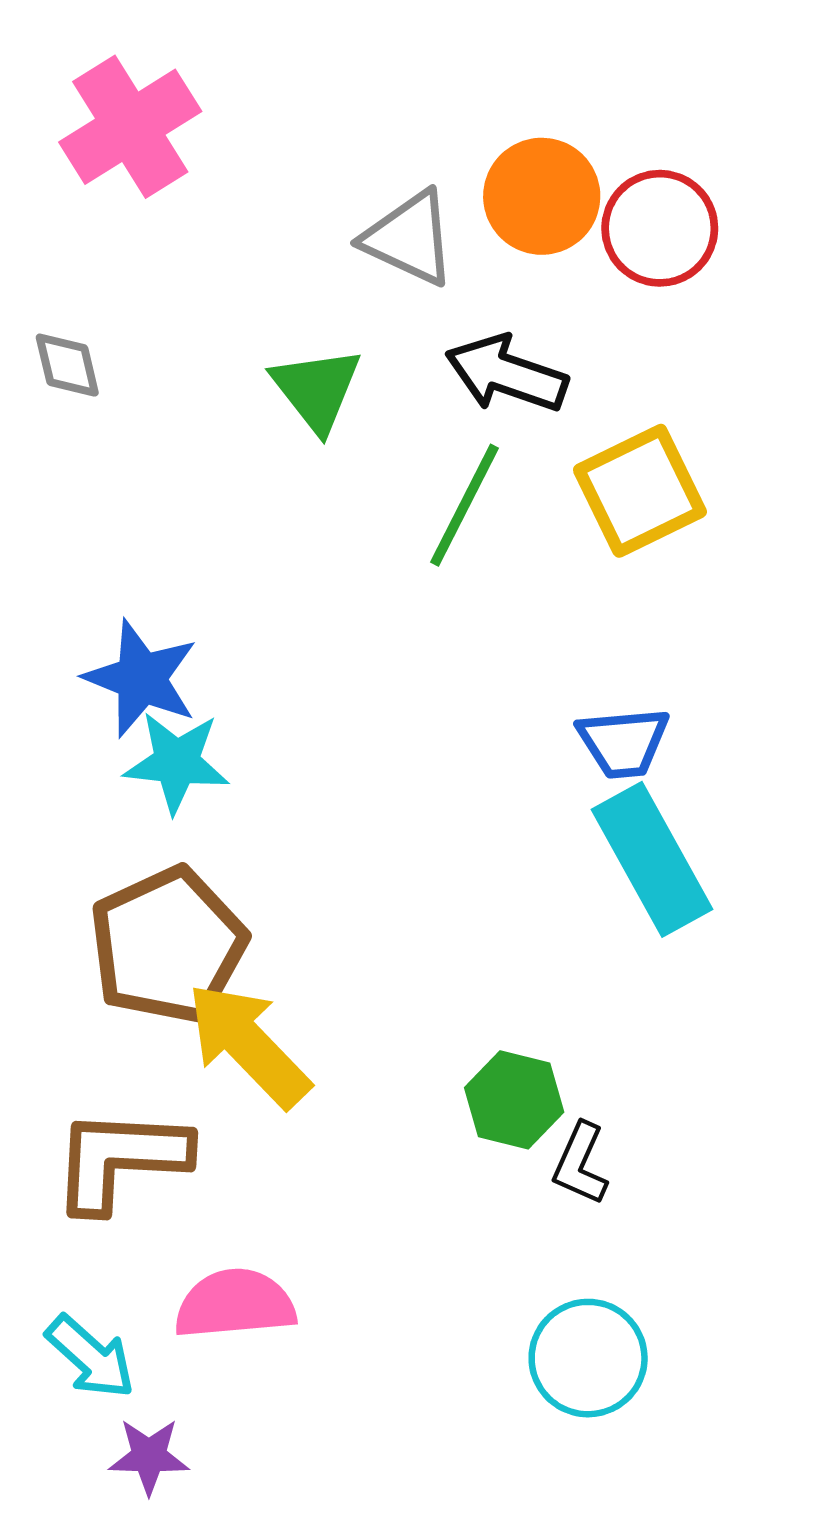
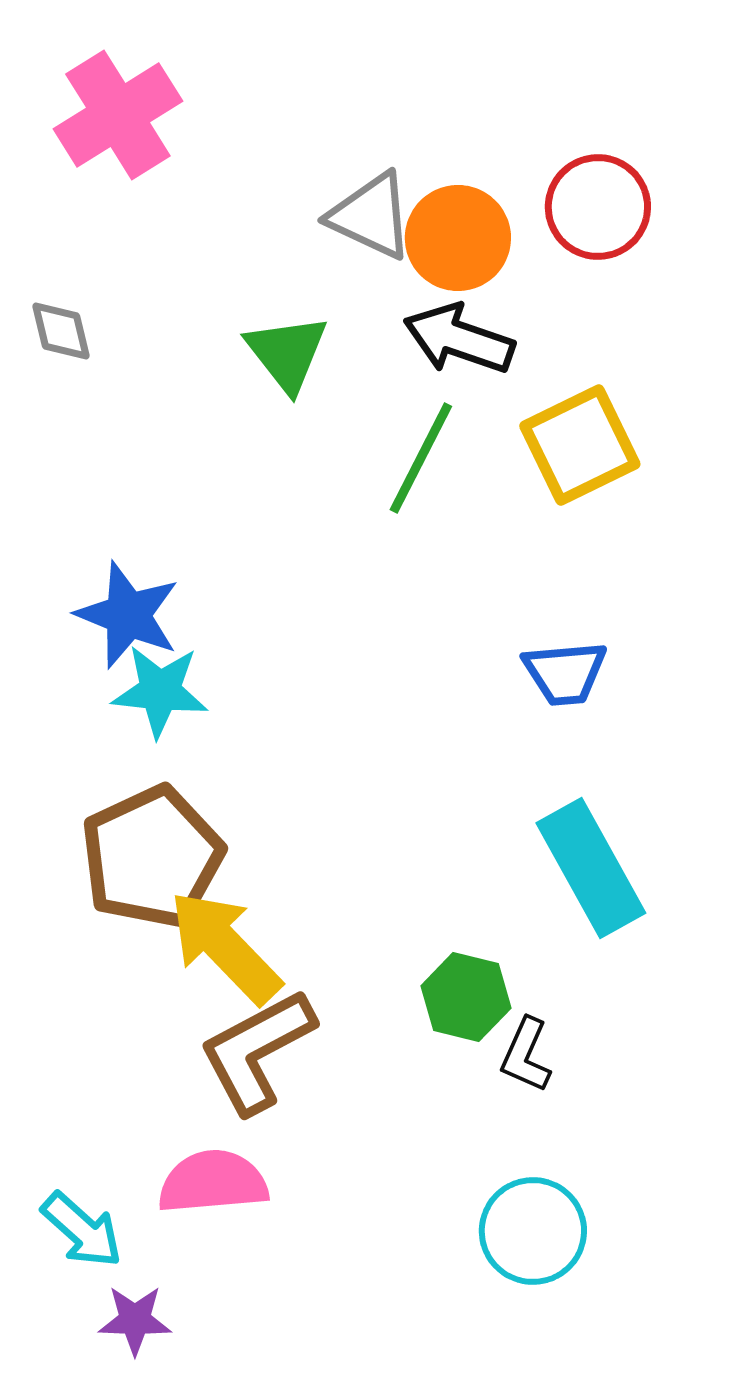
orange circle: (542, 196) -> (458, 238), moved
cyan rectangle: (652, 859) -> (591, 868), moved
brown L-shape: (120, 1159) -> (257, 1051), moved, turned -31

